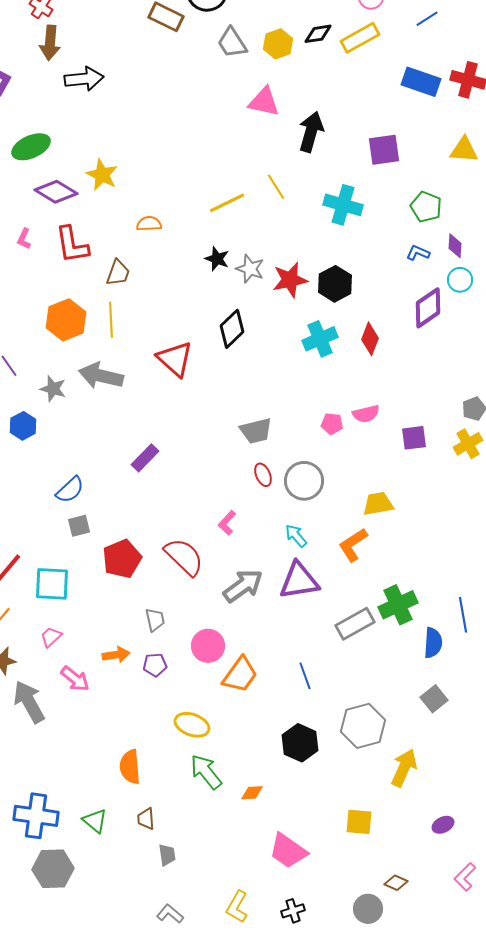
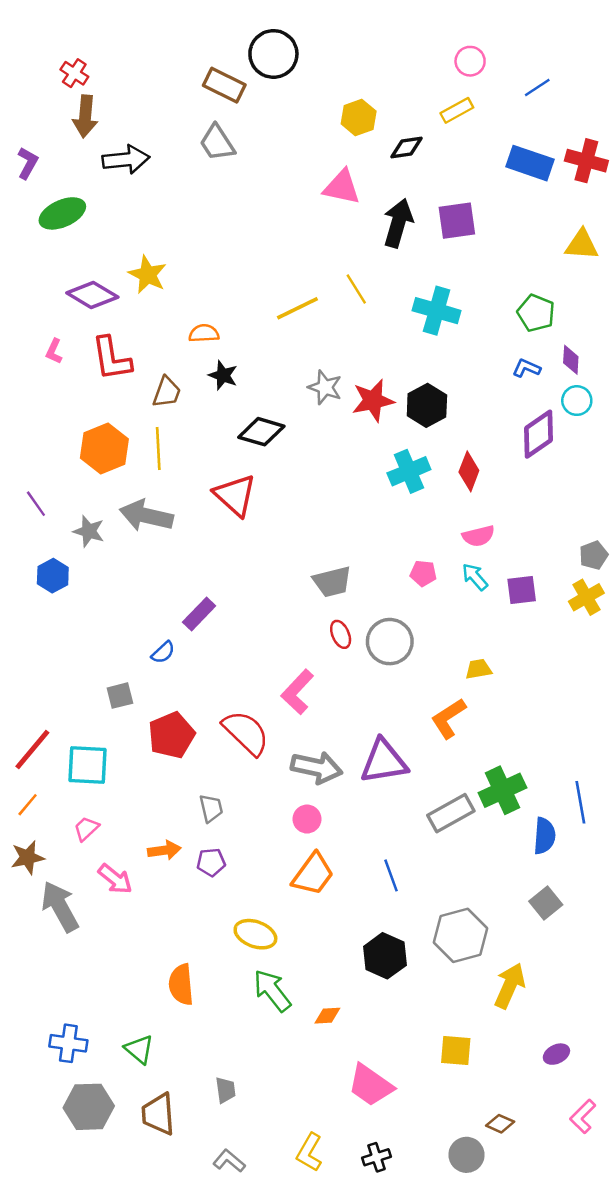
black diamond: (318, 34) -> (407, 147), moved
yellow rectangle: (360, 38) -> (457, 110), size x0.7
gray trapezoid: (232, 43) -> (217, 143), moved
green ellipse: (31, 147) -> (62, 213), moved
purple square: (384, 150) -> (457, 221), moved
black star: (217, 259) -> (223, 375), moved
black diamond: (232, 329) -> (261, 432), moved, turned 60
pink semicircle: (366, 414) -> (478, 536), moved
blue semicircle: (70, 490) -> (163, 652), moved, size x0.7
yellow trapezoid: (378, 504) -> (478, 669), size x0.7
pink L-shape: (227, 523) -> (297, 692), size x1.5
cyan arrow: (296, 536) -> (475, 577), moved
gray arrow: (243, 586) -> (317, 767), turned 48
pink circle: (208, 646) -> (307, 819), moved, size x0.7
blue cross: (36, 816) -> (68, 1043), size x0.7
brown trapezoid: (146, 819) -> (158, 1114), moved, size x1.6

